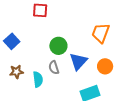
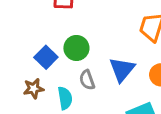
blue square: (12, 41) -> (46, 57), moved
green circle: (58, 46) -> (76, 48), moved

